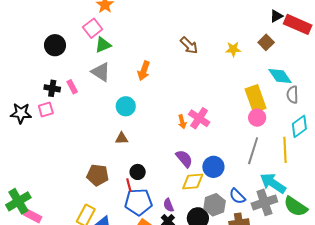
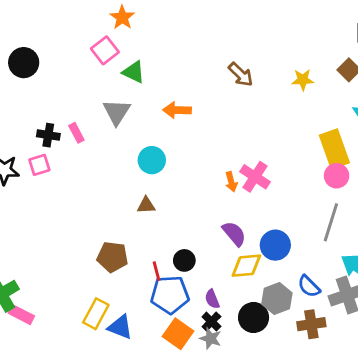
black circle: (55, 45) -> (24, 63), moved
green triangle: (103, 45) -> (134, 72), moved, turned 48
orange arrow: (144, 71) -> (177, 110), turned 72
gray triangle: (101, 72) -> (117, 112), turned 30
black circle: (138, 172) -> (184, 260), moved

